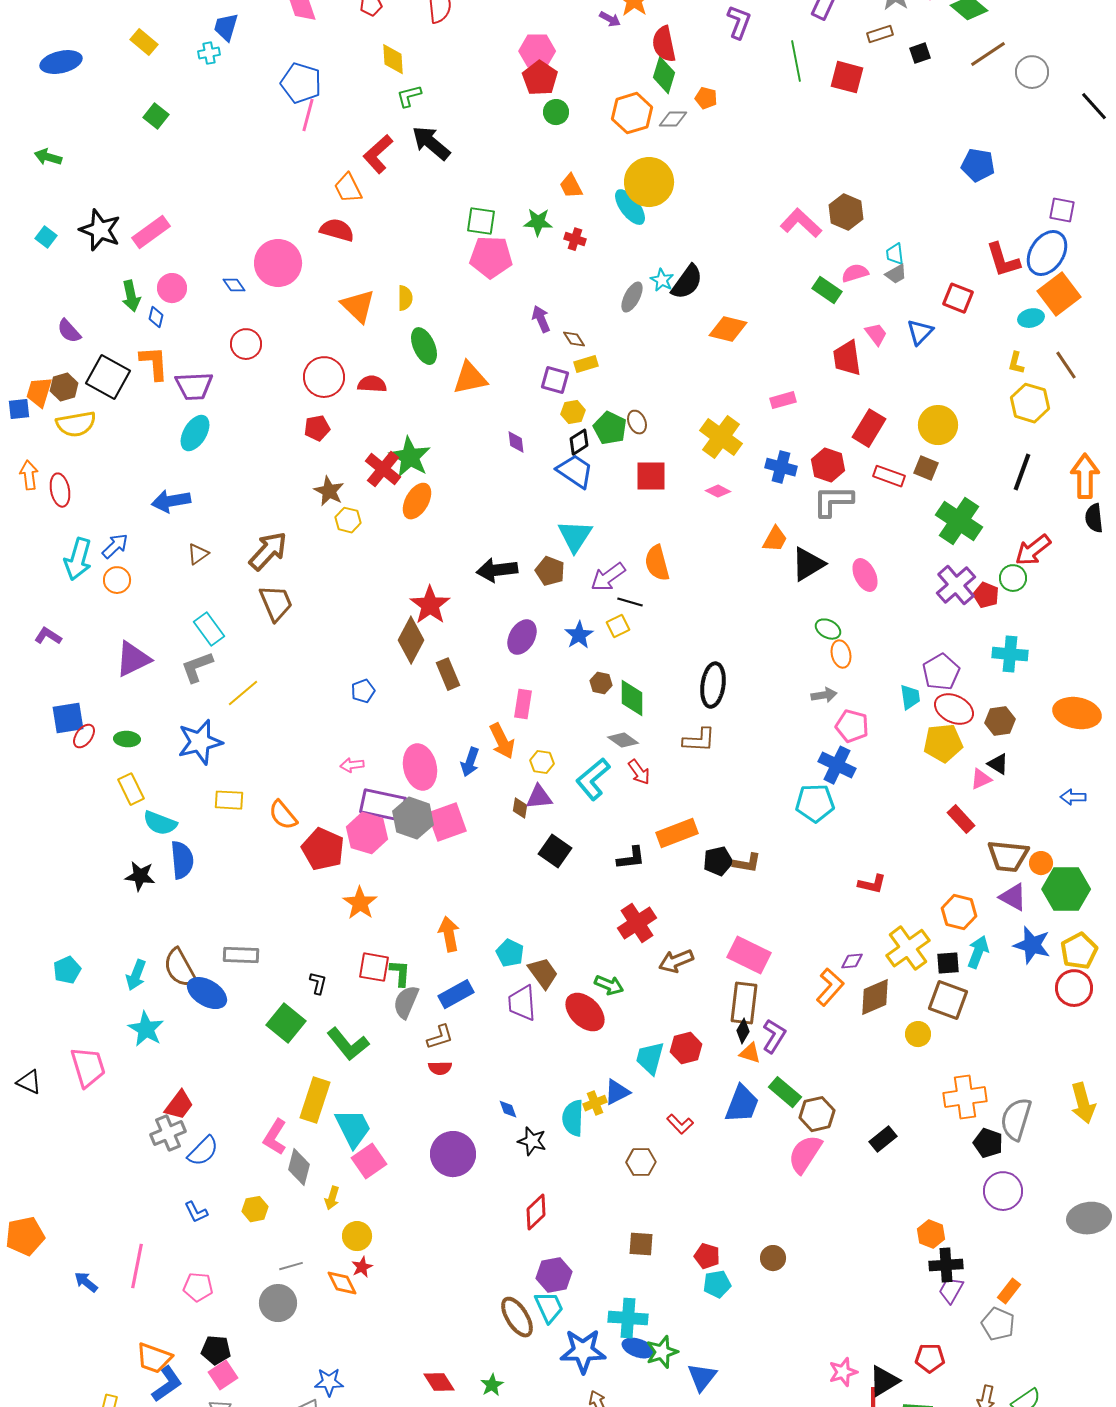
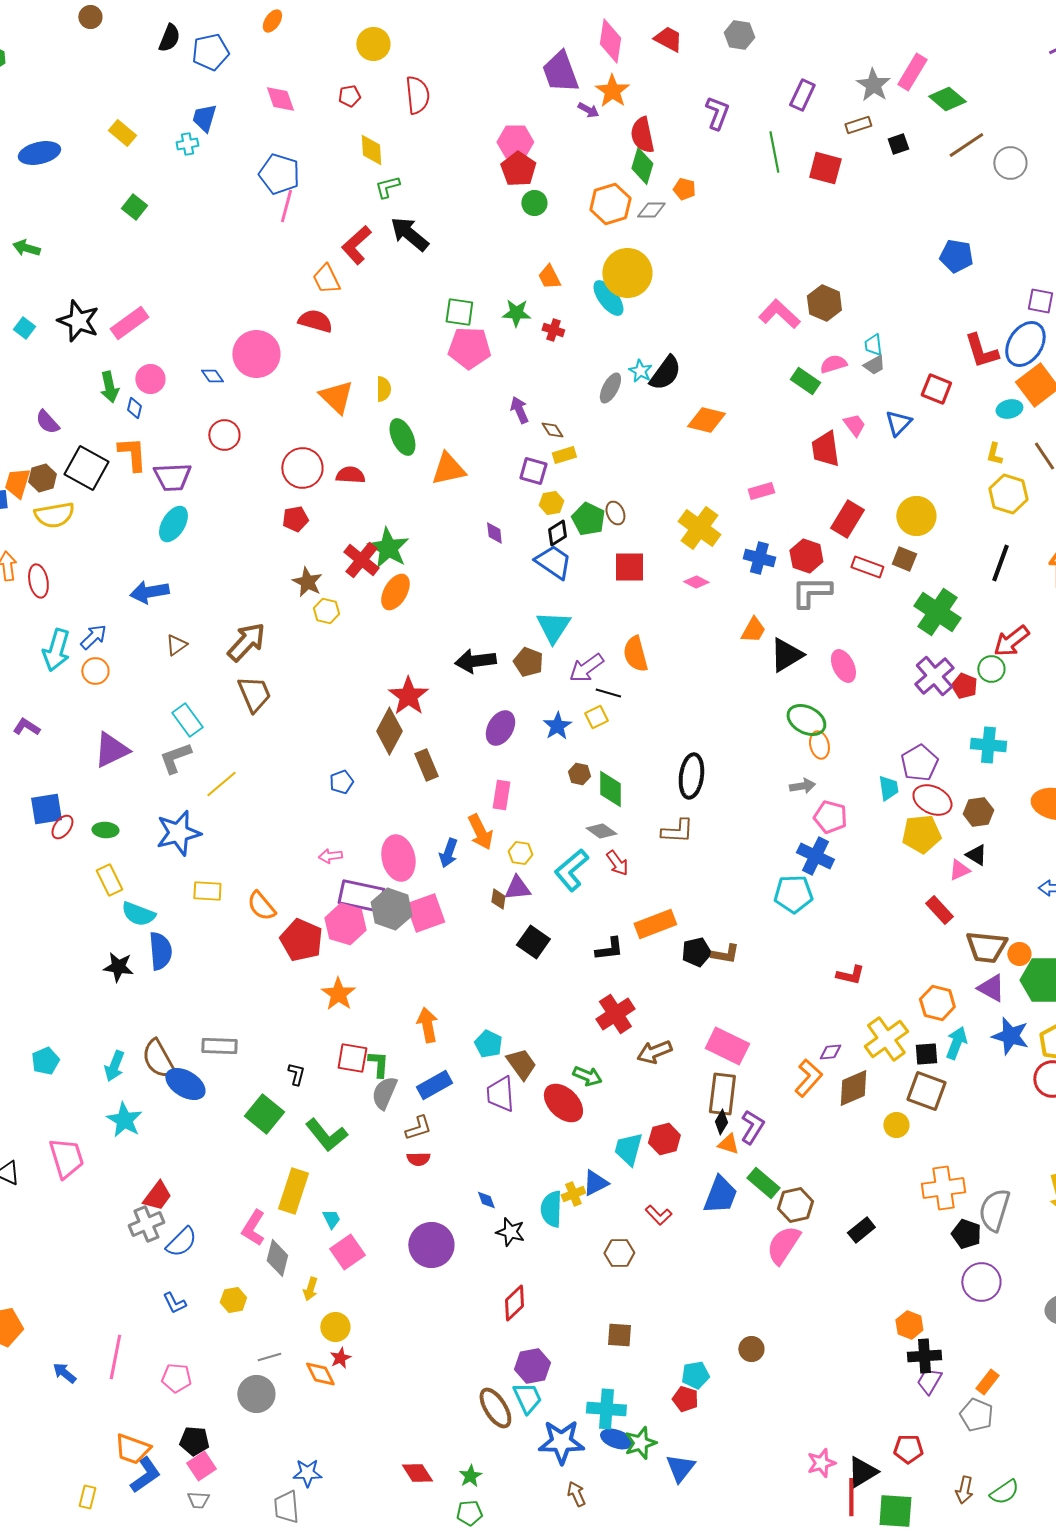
green ellipse: (828, 629) -> (806, 720), size x1.5
cyan trapezoid: (353, 1128) -> (331, 1219), size x0.5
red pentagon: (707, 1256) -> (685, 1399), moved

